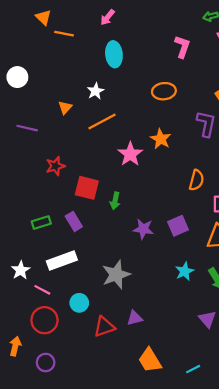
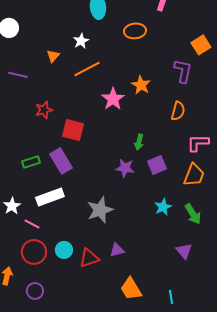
orange ellipse: (164, 91) -> (135, 31), moved
orange semicircle: (196, 180) -> (178, 111), moved
green arrow: (115, 201) -> (139, 142), moved
purple rectangle: (74, 221) -> (61, 161), size x1.4
cyan circle: (79, 303) -> (64, 250), moved
cyan line: (193, 369) -> (171, 297), turned -72

